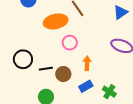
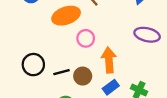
orange arrow: (87, 63) -> (109, 60), size x1.5

